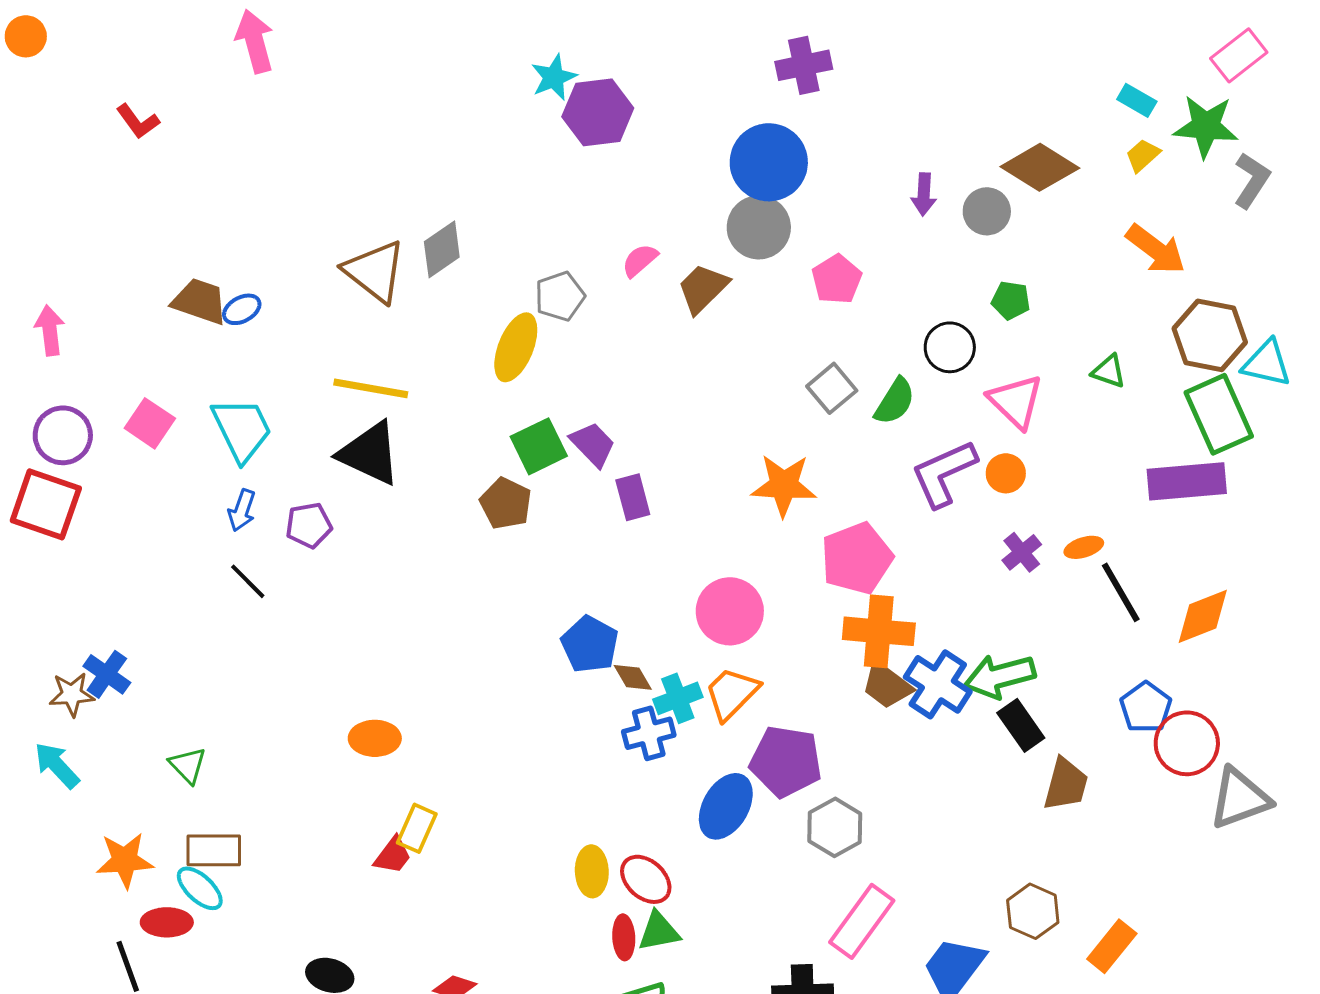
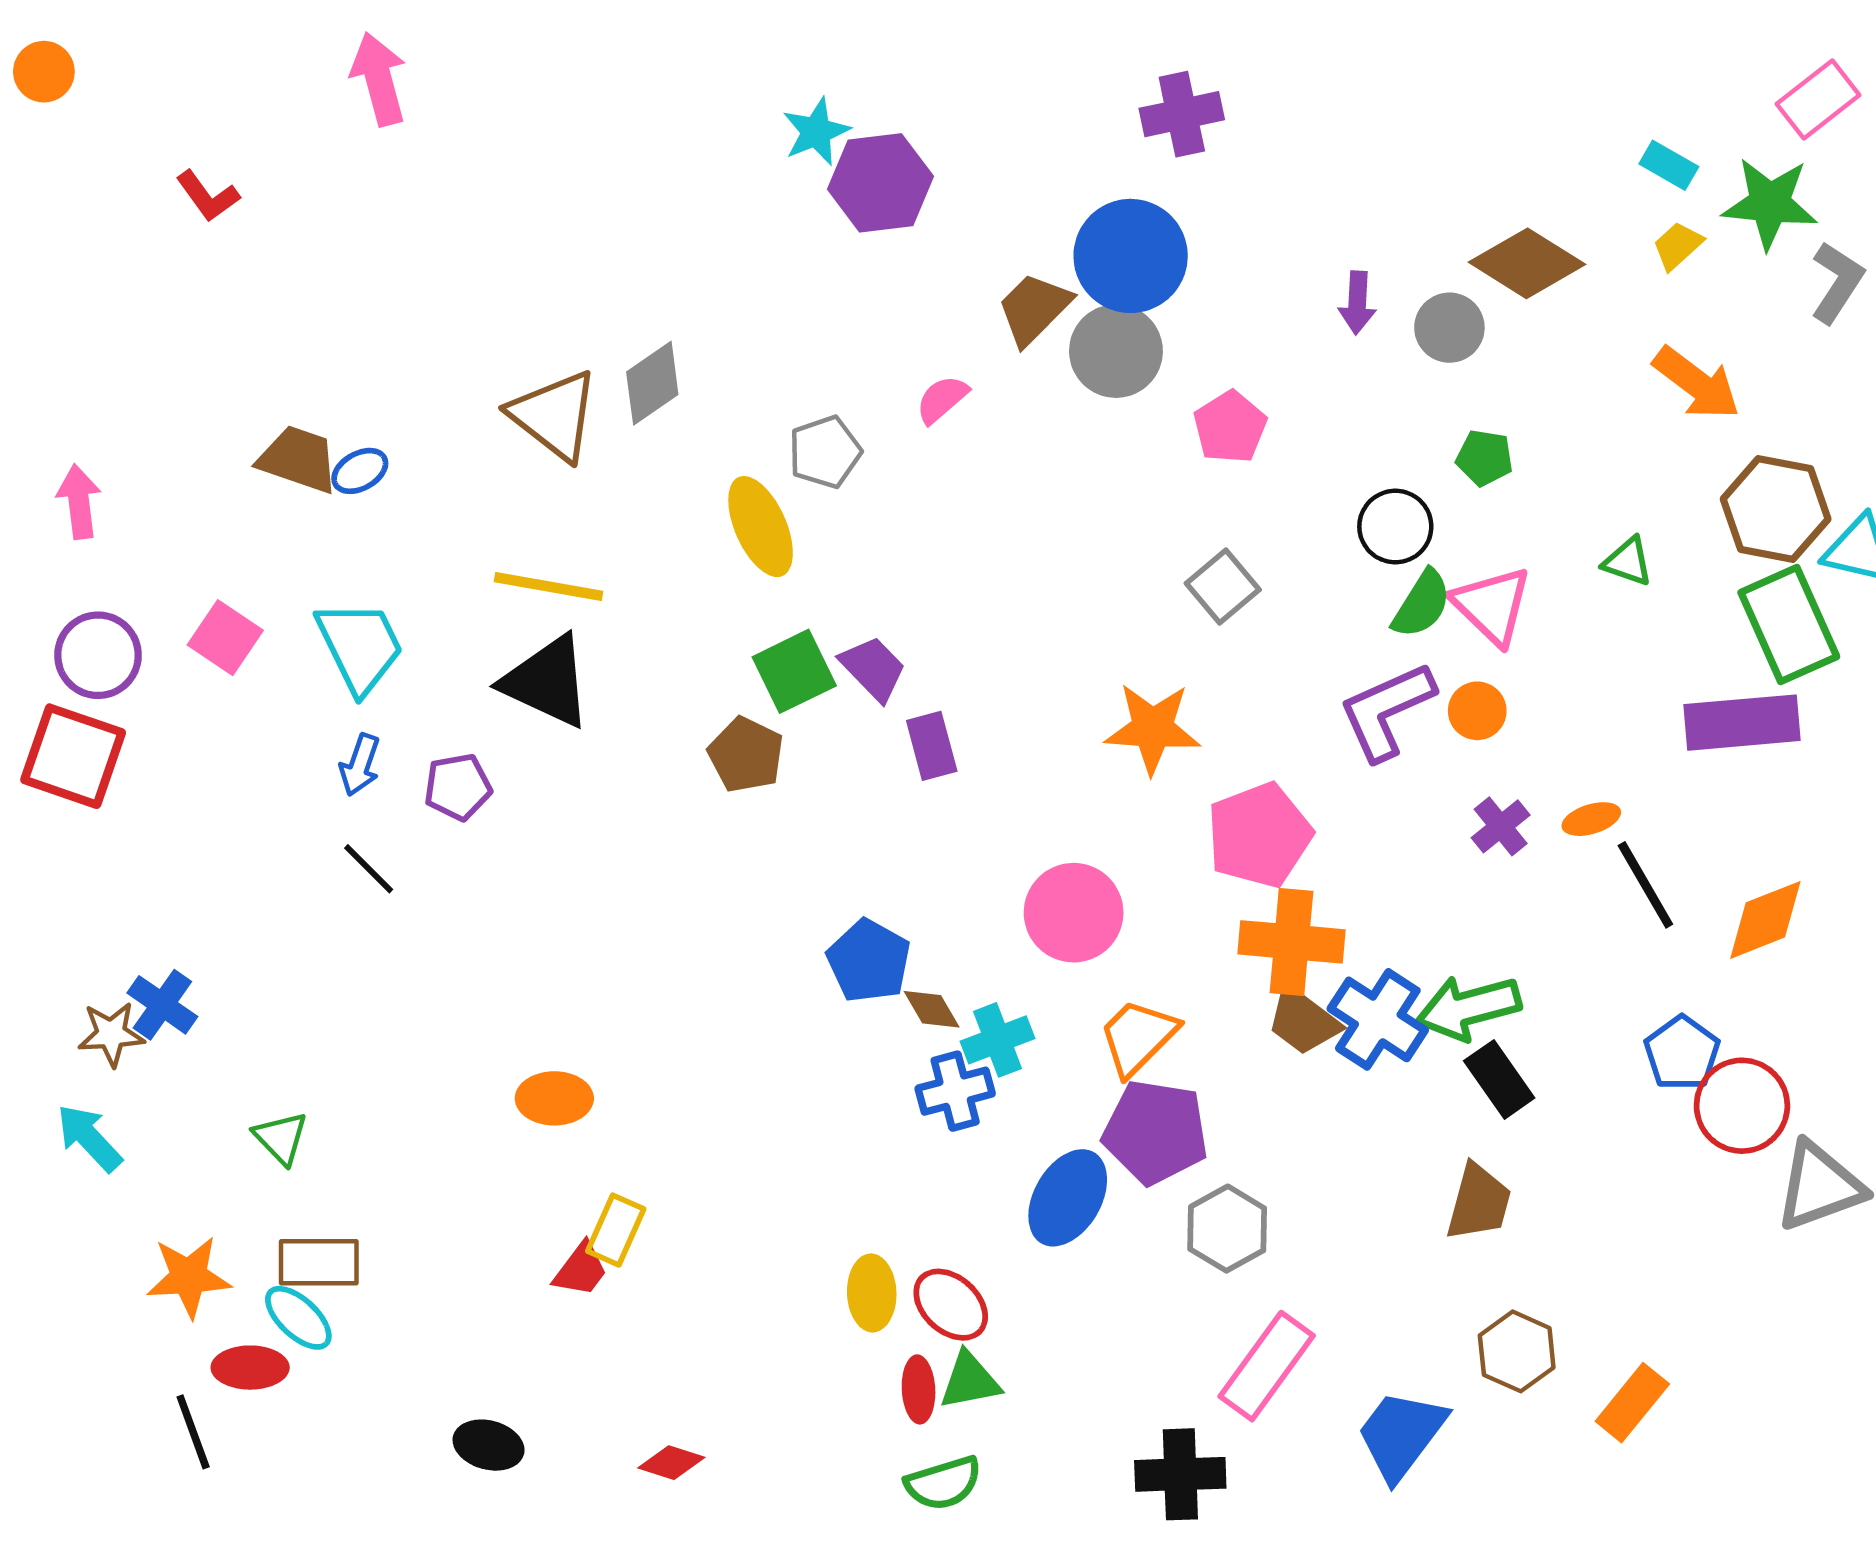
brown trapezoid: (703, 288) -> (1034, 309), moved
yellow ellipse: (516, 347) -> (761, 527), turned -46
green semicircle: (895, 401) -> (1422, 604), moved
orange trapezoid: (732, 693) -> (1138, 1037), moved
brown trapezoid: (1066, 784) -> (1479, 1202), moved

